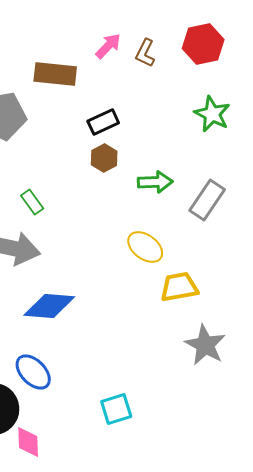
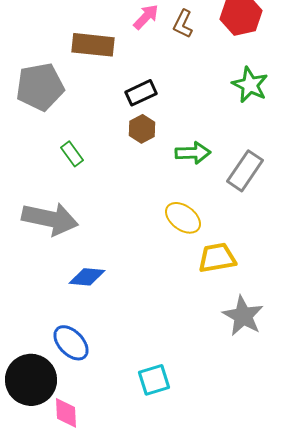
green rectangle: (32, 202) -> (72, 154), moved
blue diamond: (49, 306) -> (87, 277), size x0.7

